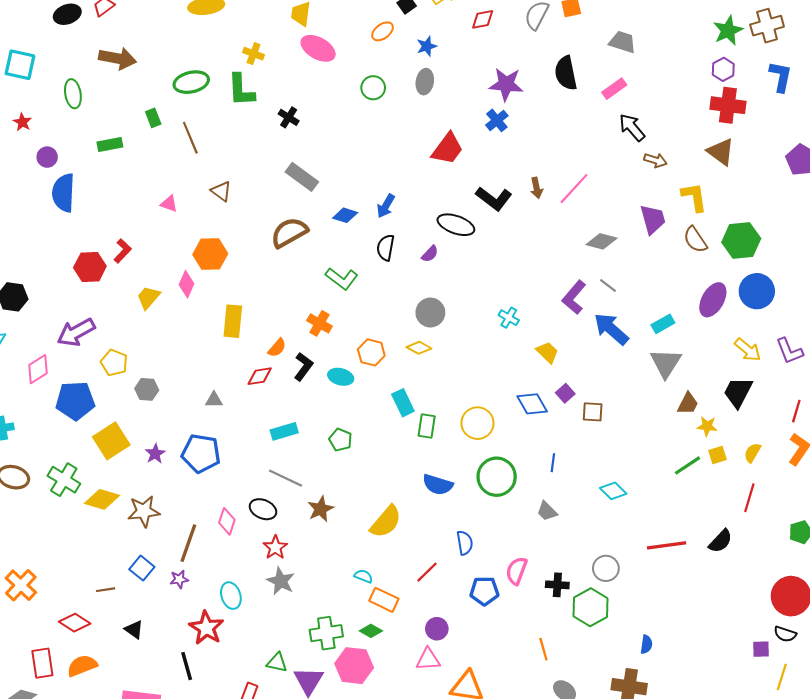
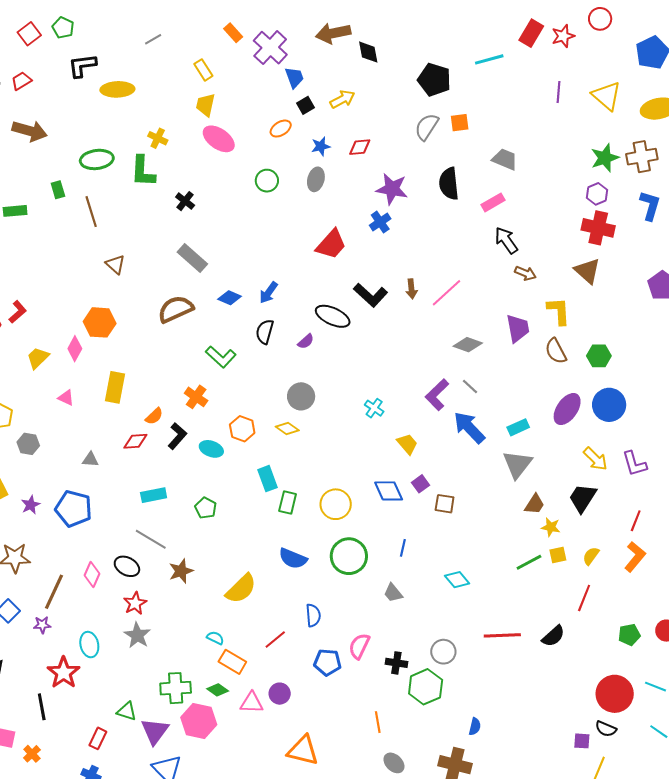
red diamond: (483, 19) -> (360, 147), moved
pink triangle: (169, 204) -> (66, 398), moved
green hexagon: (741, 240) -> (599, 356), size x0.7
pink triangle: (428, 659) -> (252, 703), moved

